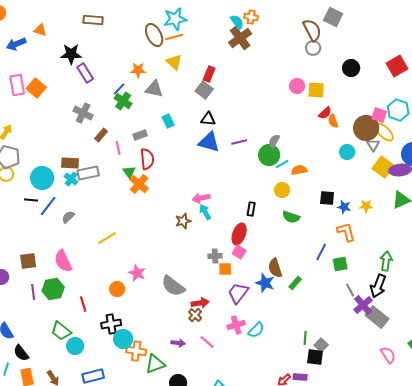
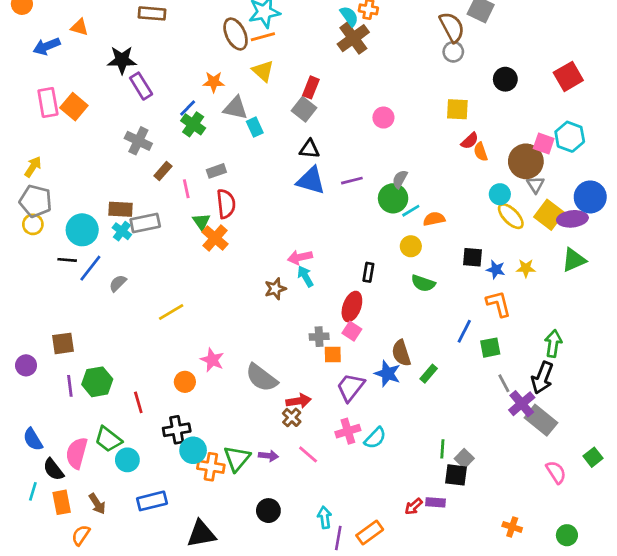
pink circle: (297, 86) -> (383, 118), moved
cyan rectangle: (168, 121) -> (255, 127), moved
yellow ellipse: (384, 132) -> (511, 216), moved
pink semicircle: (63, 261) -> (77, 453), moved, turned 40
green triangle: (155, 364) -> (237, 459), moved, turned -30

